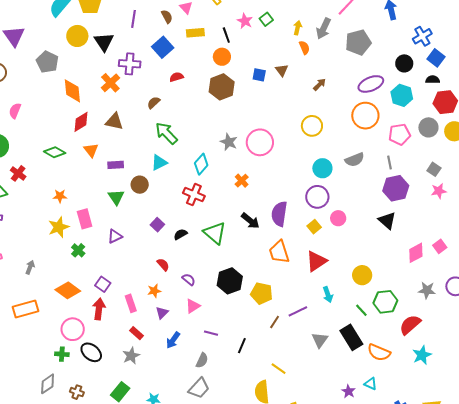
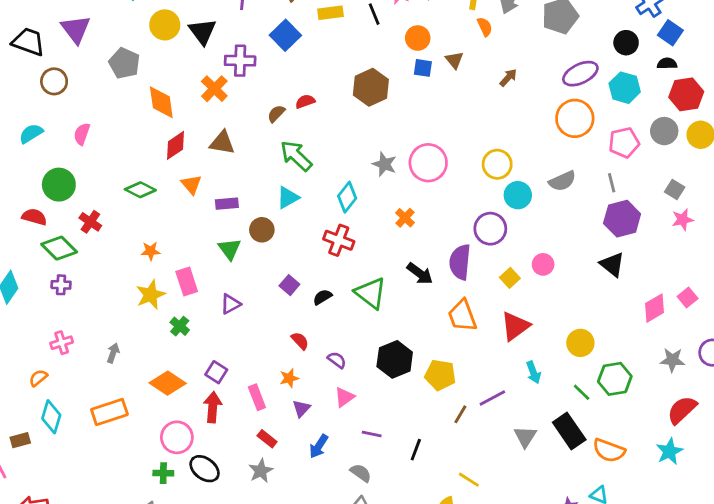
orange circle: (222, 57) -> (418, 38), moved
red semicircle: (176, 77) -> (305, 101), moved
yellow circle: (312, 126) -> (497, 164), moved
purple circle: (317, 197) -> (490, 229), moved
red semicircle: (410, 325) -> (682, 410), moved
gray semicircle: (202, 360) -> (361, 473), turned -77

